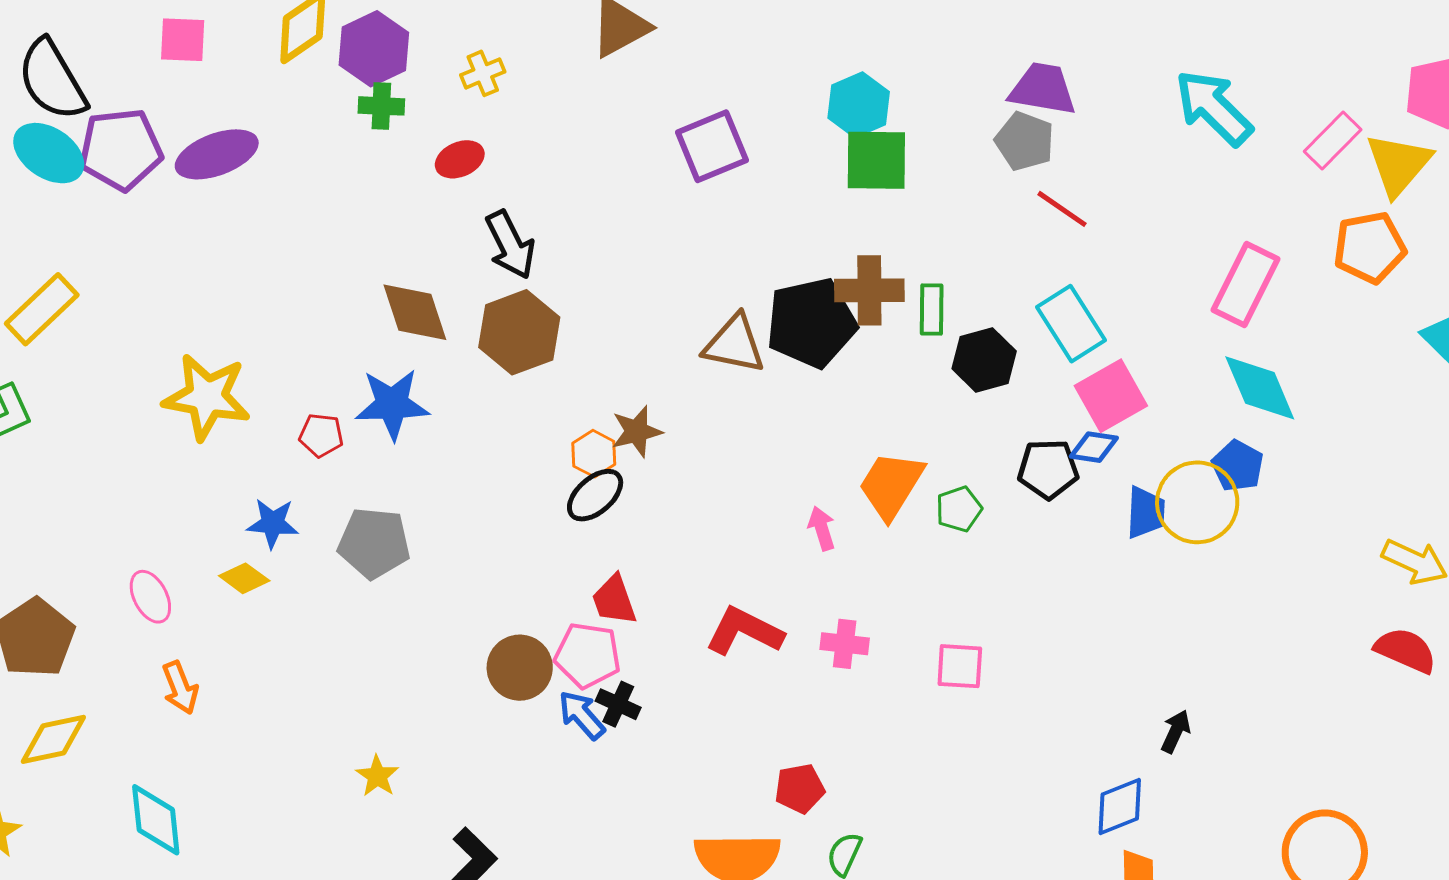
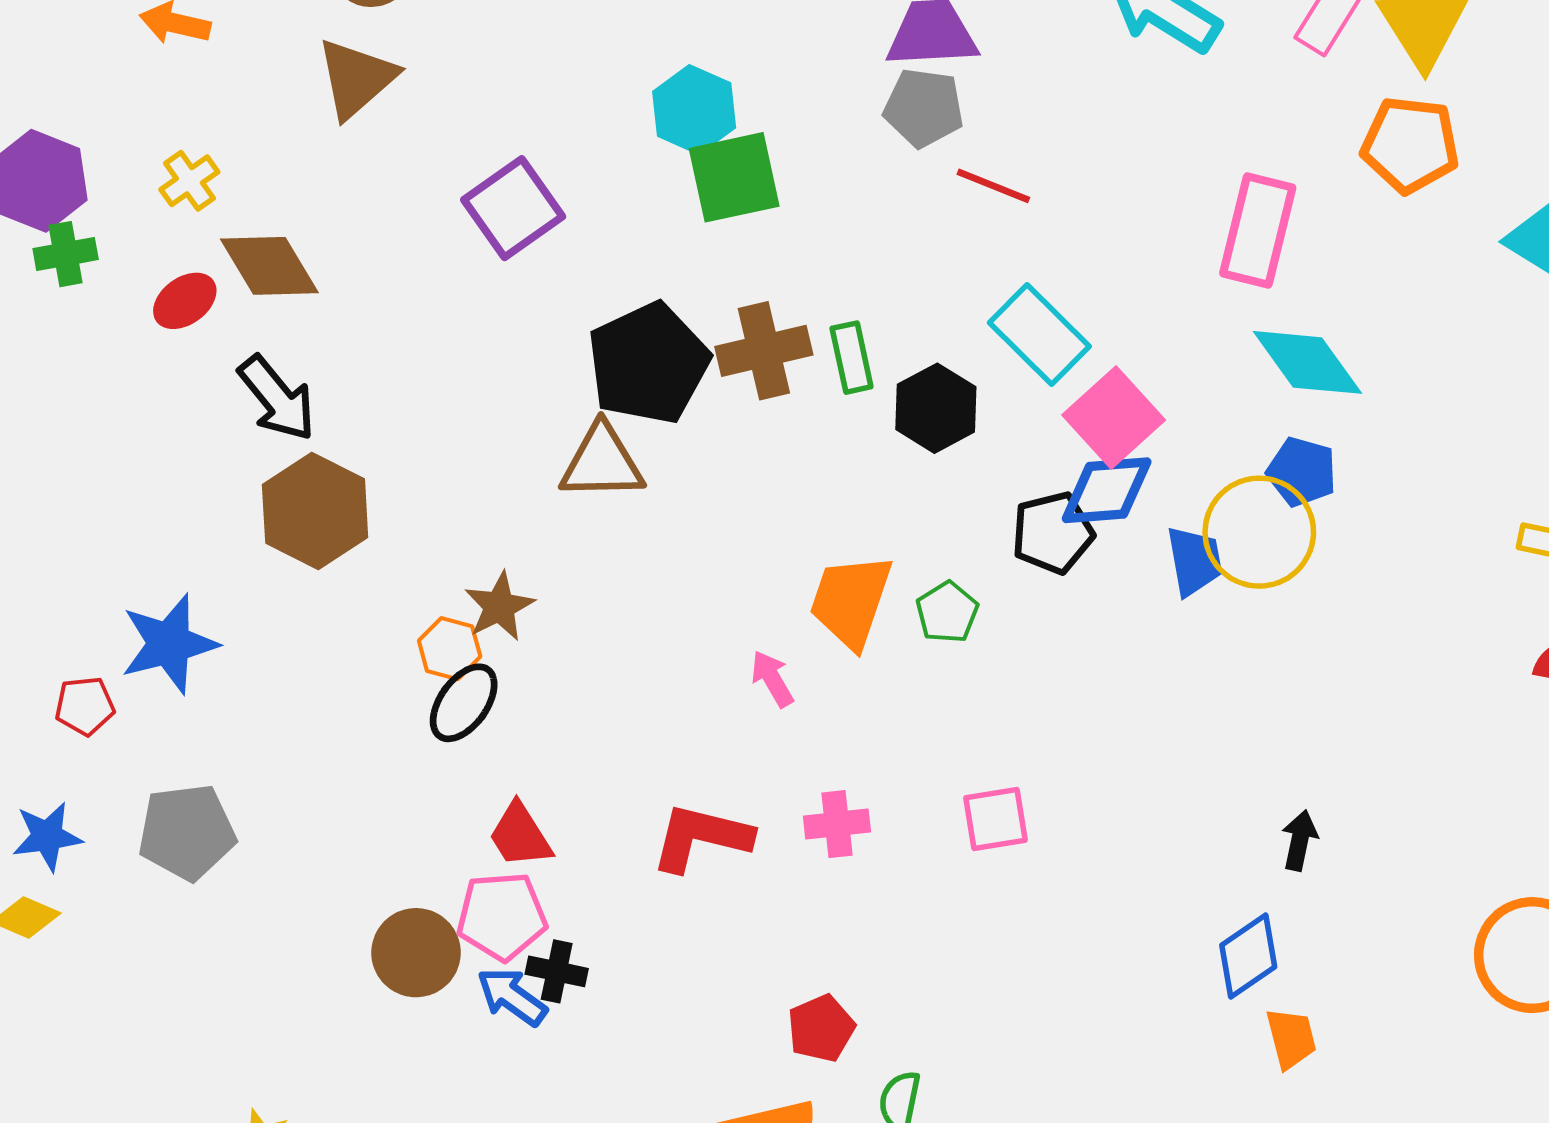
orange pentagon: (1370, 248) -> (1410, 145), turned 30
brown diamond: (415, 312) -> (269, 266), moved
black pentagon: (811, 323) -> (648, 363), moved
blue diamond: (1094, 447) -> (1107, 490), size x1.5

